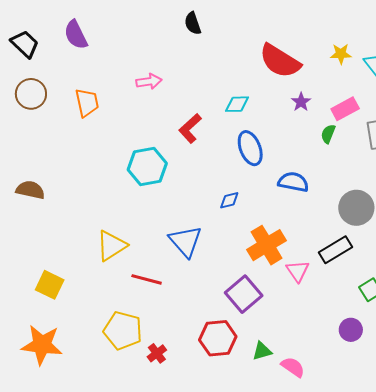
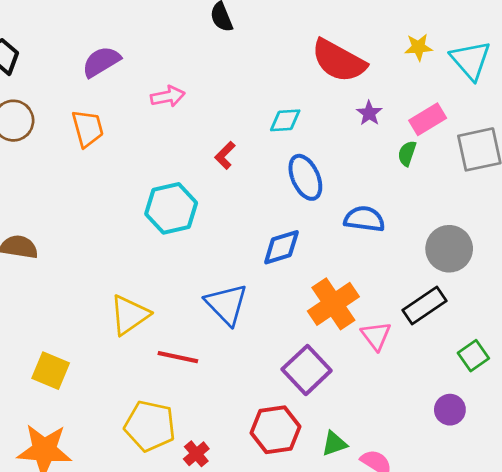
purple semicircle: (76, 35) -> (101, 62), moved, turned 88
red L-shape: (190, 128) -> (225, 155), size x0.7
blue diamond: (229, 200) -> (281, 247), size x1.5

